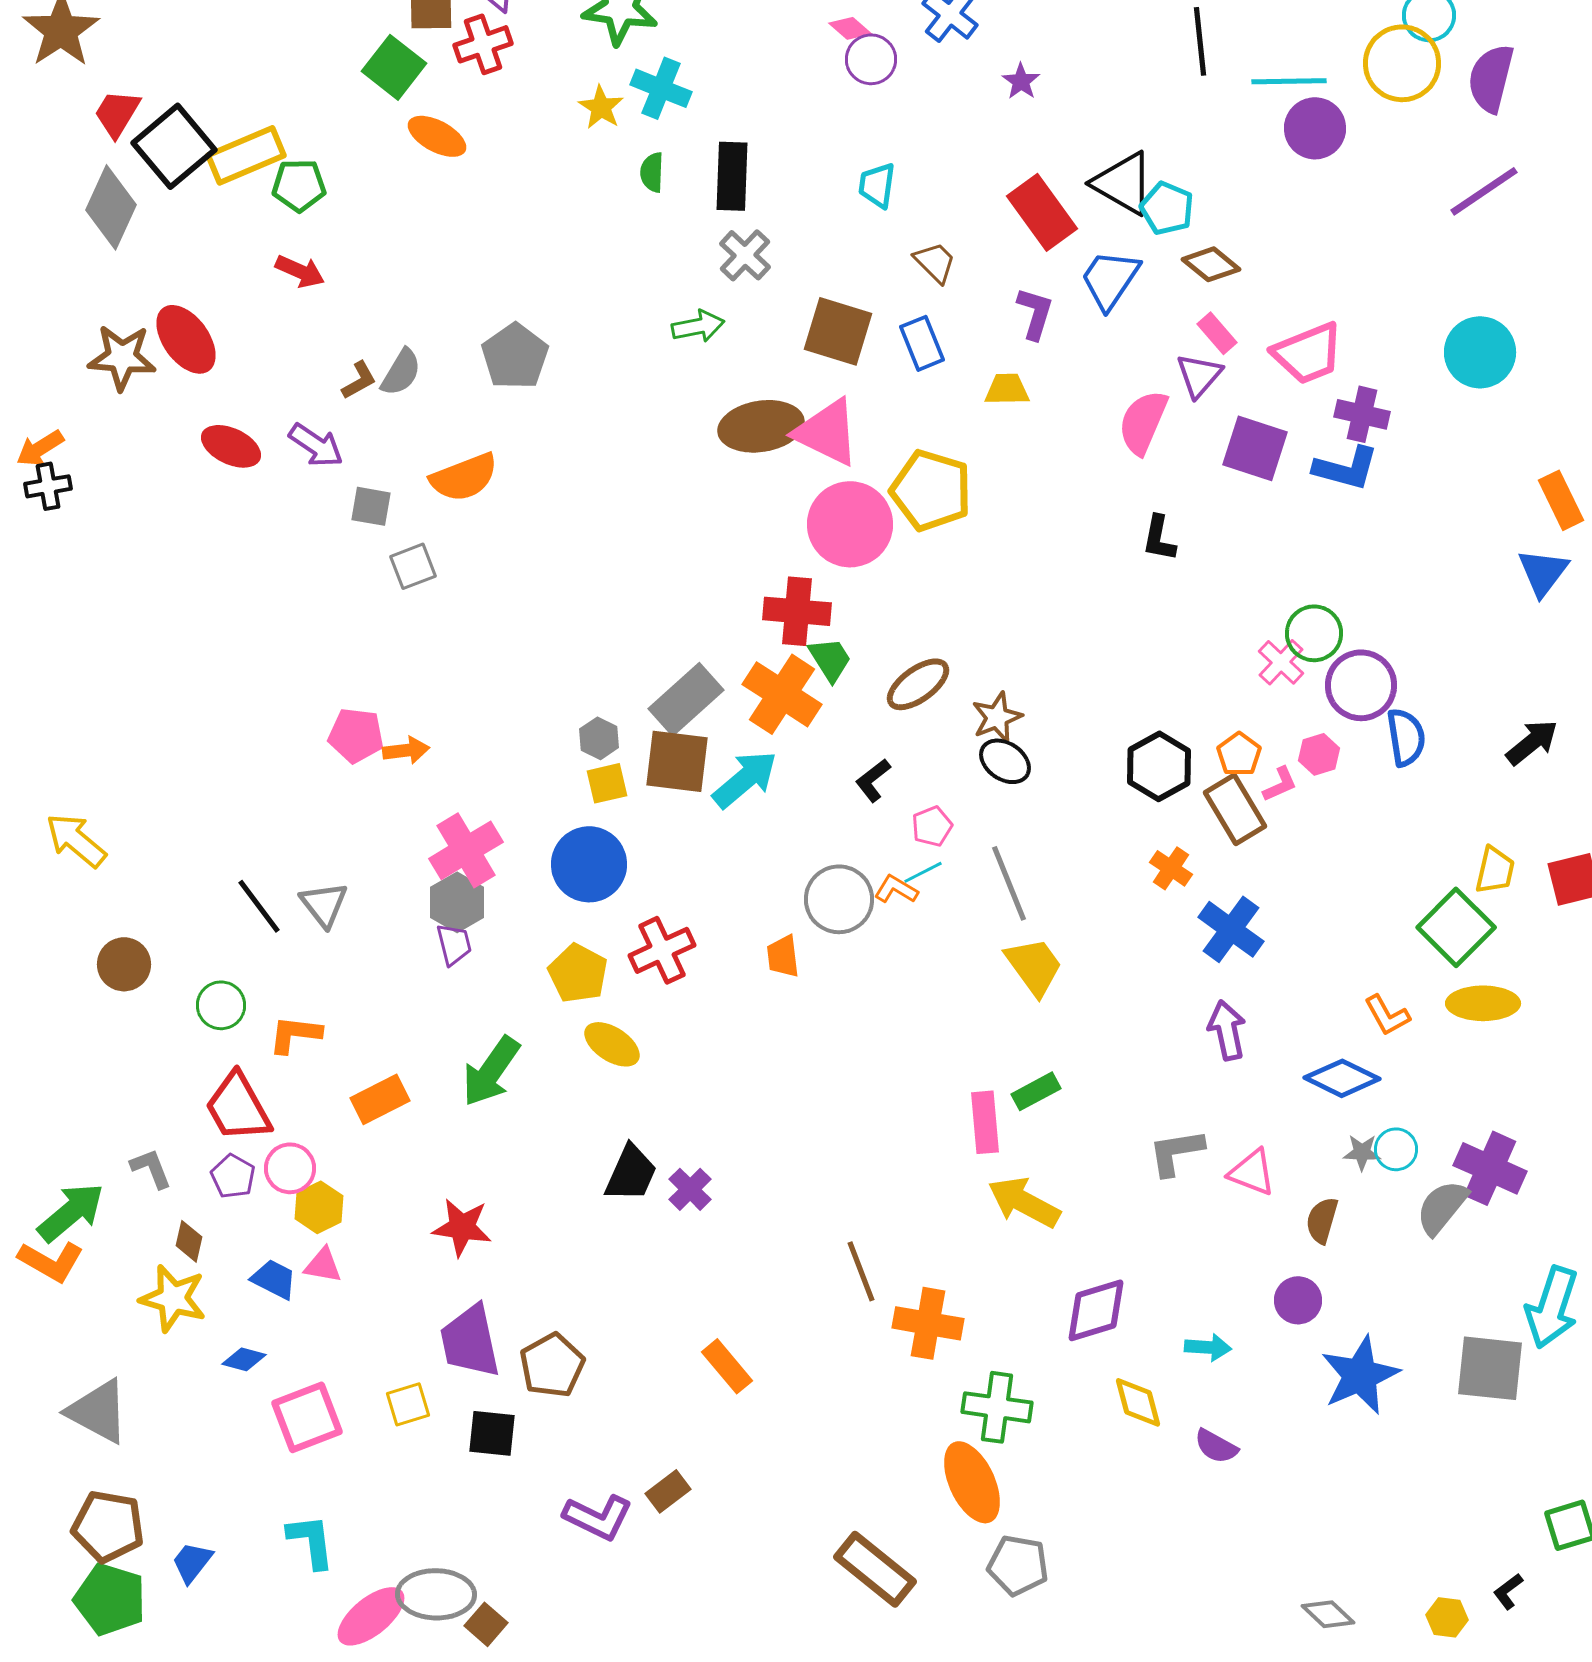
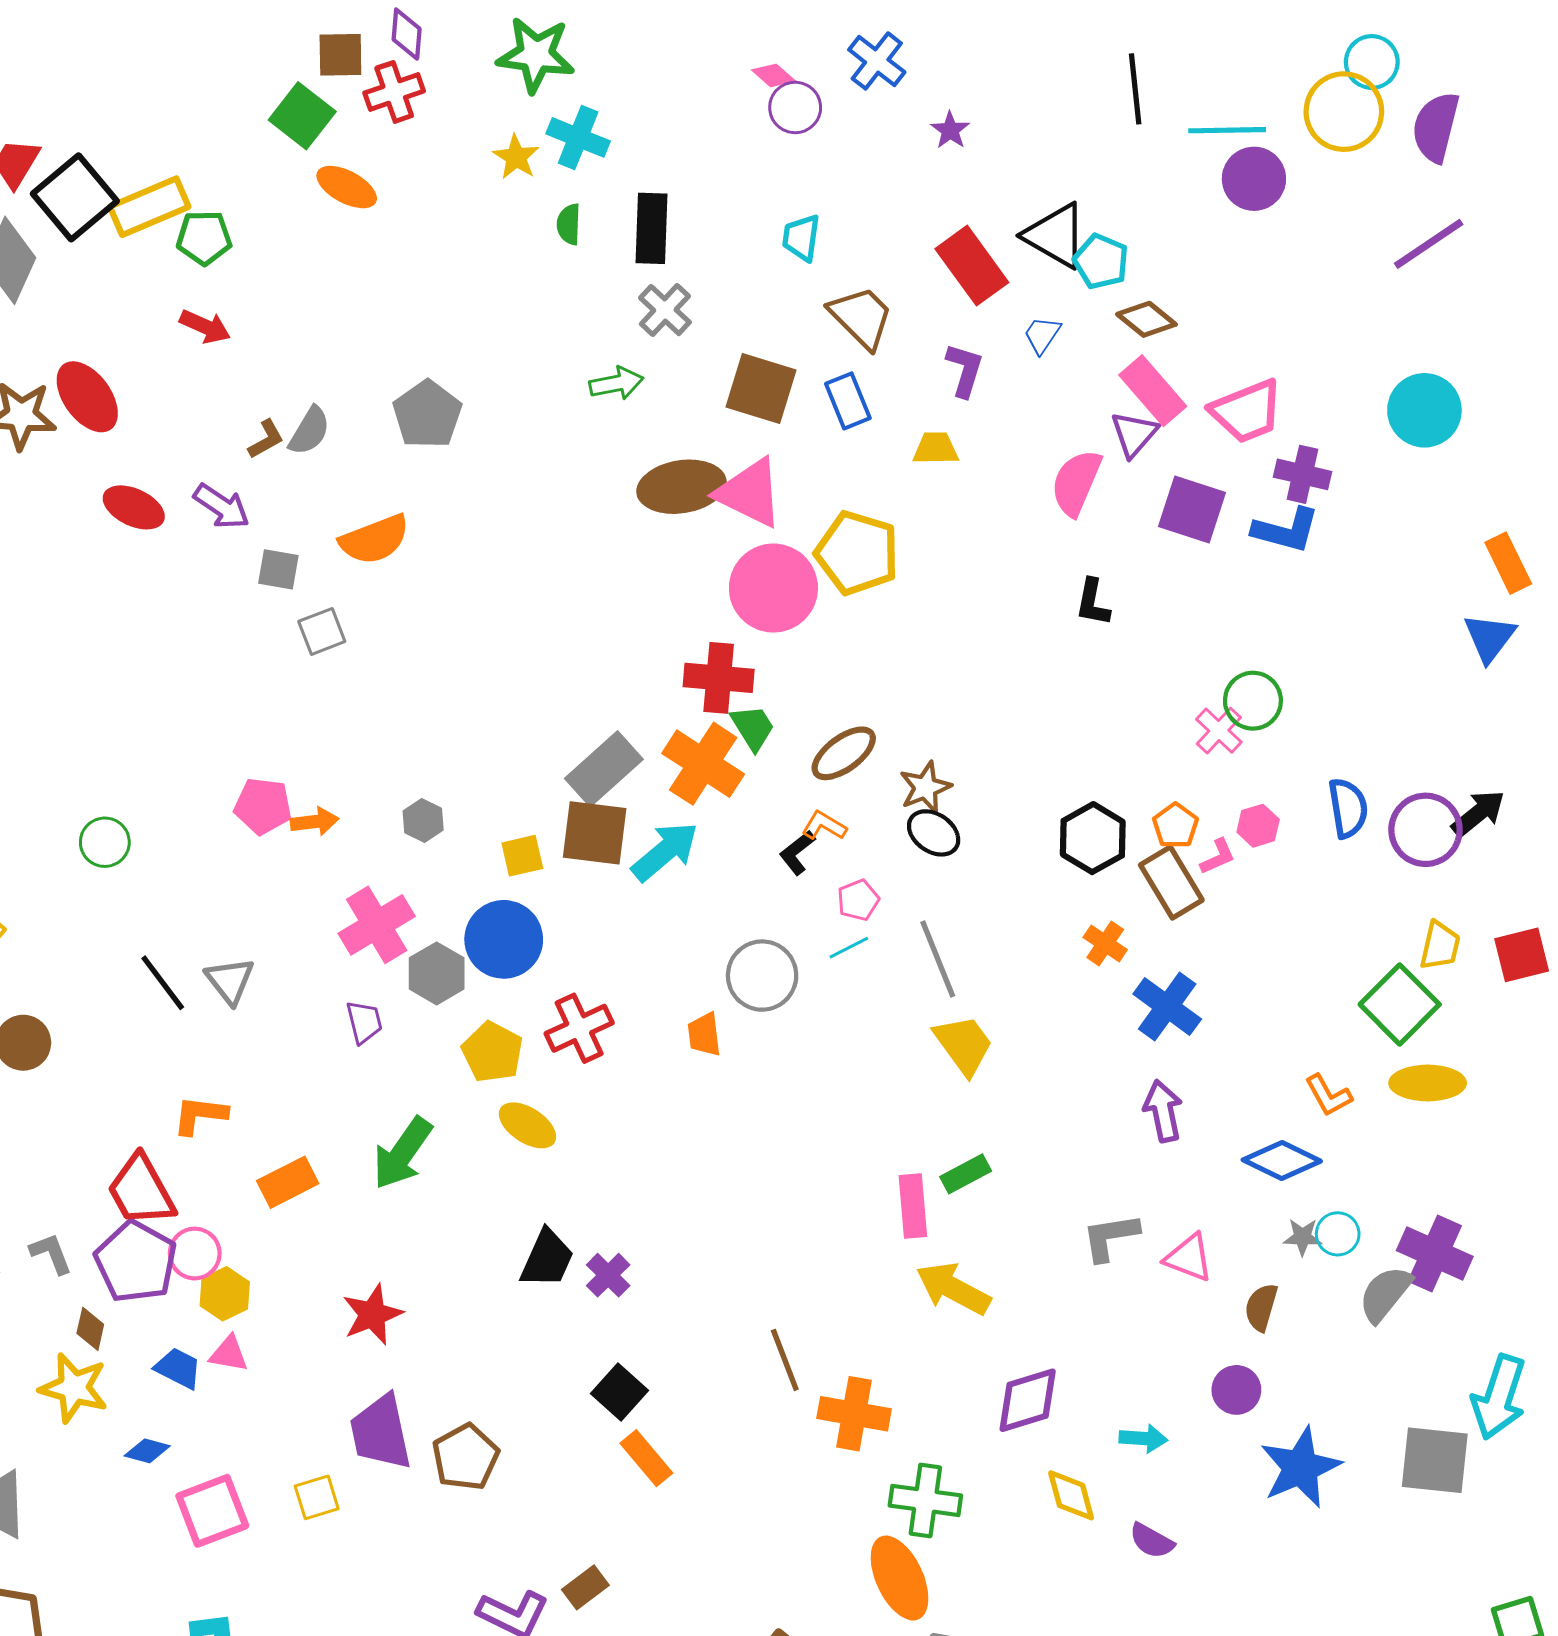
brown trapezoid: (935, 262) -> (861, 317), size x1.5
blue trapezoid: (1110, 279) -> (1042, 335), size x0.6
pink rectangle: (1217, 333) -> (1153, 391), size x1.6
purple circle: (1361, 685) -> (1426, 830), moved
gray hexagon: (599, 738) -> (423, 821), moved
orange L-shape: (896, 889) -> (824, 826), moved
gray hexagon: (457, 902) -> (437, 973), moved
green circle: (221, 1005) -> (105, 842), moved
purple pentagon: (233, 1176) -> (136, 1262), size x1.8
red star: (462, 1227) -> (372, 1314), turned -30
black square: (492, 1433) -> (619, 1392), moved, turned 36

